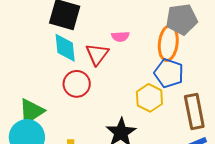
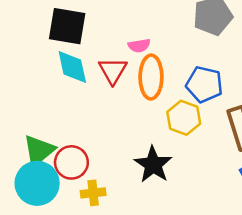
orange ellipse: (168, 43) -> (151, 77), moved
red circle: (77, 84) -> (71, 162), moved

